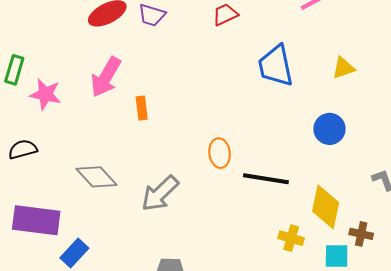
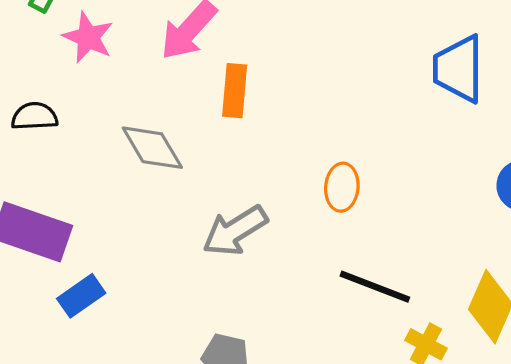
orange rectangle: (142, 108) -> (235, 91), size x1.4
gray diamond: (97, 177) -> (152, 148), moved
black line: (266, 179) -> (375, 287), moved

